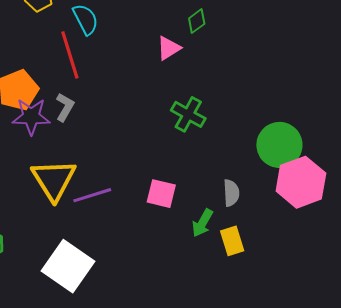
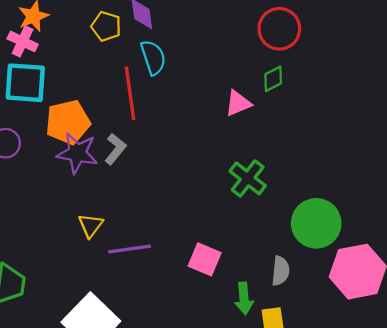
green circle: (279, 145) -> (316, 223), moved
yellow triangle: (54, 180) -> (91, 225), size x0.5
green arrow: (202, 223) -> (244, 298), turned -44

